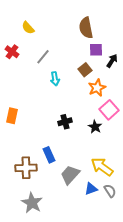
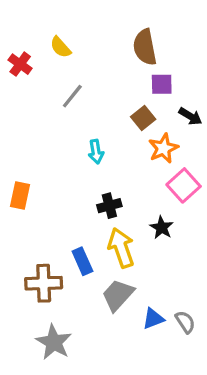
yellow semicircle: (28, 28) -> (61, 47), moved
red cross: (12, 52) -> (20, 64), moved
black arrow: (112, 61) -> (190, 116), moved, turned 88
cyan arrow: (55, 79) -> (96, 152), moved
black star: (95, 127) -> (162, 228), moved
yellow arrow: (102, 167) -> (121, 248), moved, turned 35

